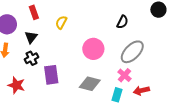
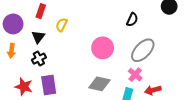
red rectangle: (34, 12) -> (41, 11), turned 40
yellow semicircle: (61, 22) -> (62, 25), moved
purple rectangle: (51, 75) -> (49, 85), moved

